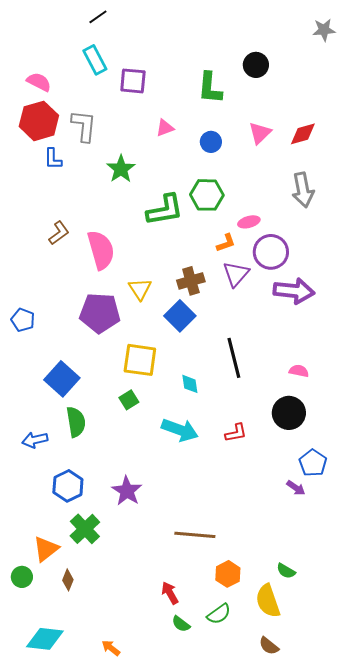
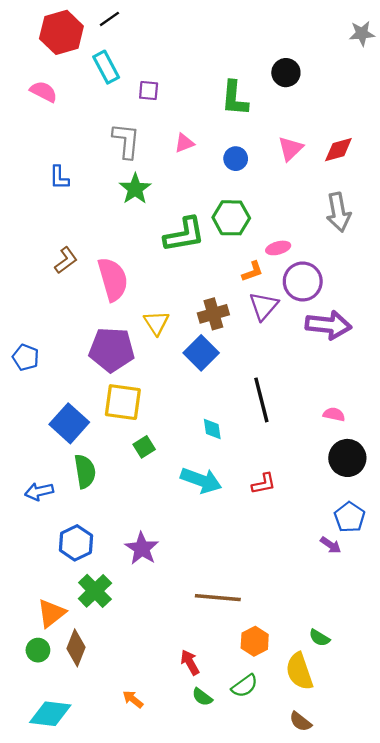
purple square: (133, 81) -> (149, 90), size x0.7
red hexagon: (39, 121) -> (61, 32), moved
gray L-shape: (84, 126) -> (126, 141), moved
yellow square: (140, 360) -> (123, 402), moved
black circle: (289, 413) -> (347, 458), moved
green circle: (22, 577) -> (38, 650), moved
brown diamond: (68, 580) -> (76, 648), size x1.5
orange arrow: (111, 648) -> (133, 699), moved

